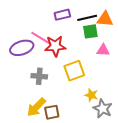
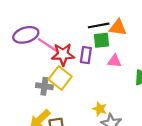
purple rectangle: (62, 15) -> (86, 55), moved, turned -70
purple ellipse: (22, 48) -> (26, 35), moved
yellow square: (74, 71) -> (60, 78), moved, turned -35

